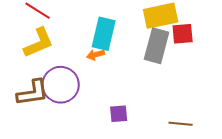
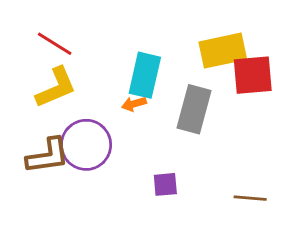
red square: (183, 34) -> (253, 75), size x1.4
gray rectangle: (157, 46) -> (194, 109), moved

